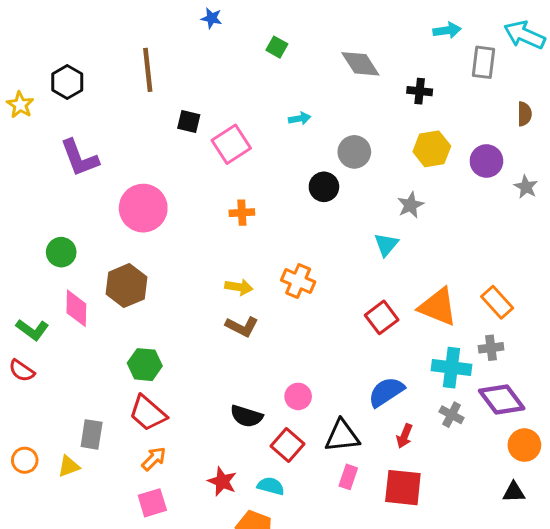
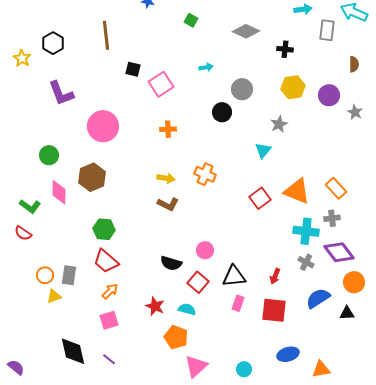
gray diamond: (360, 64) -> (246, 31), turned -32
blue semicircle: (386, 392) -> (318, 298), moved
orange circle: (25, 460) -> (45, 275), moved

